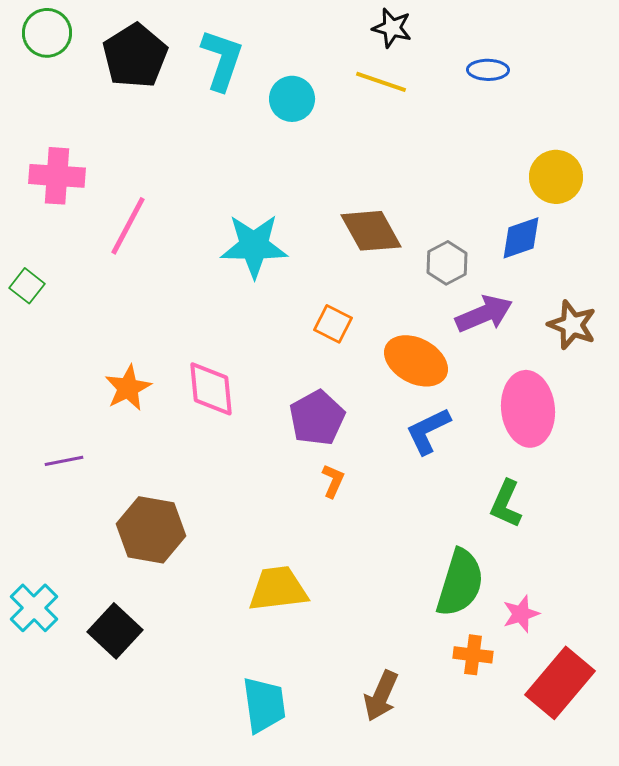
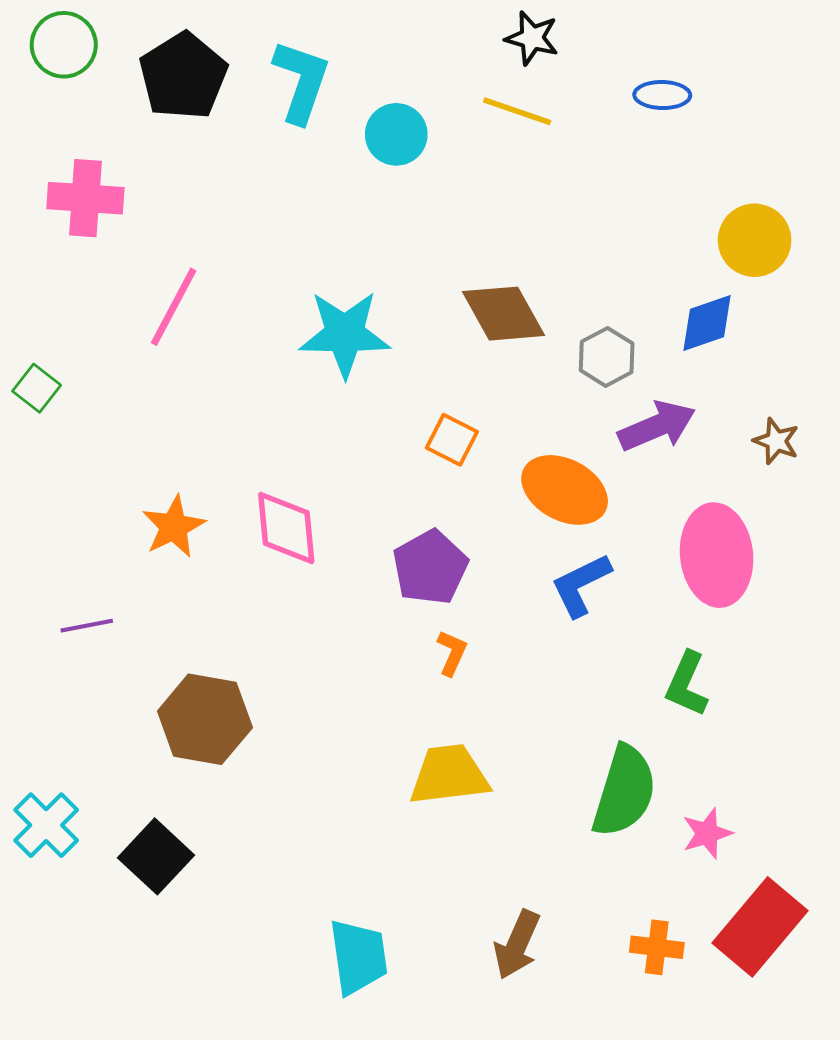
pink cross: (57, 176) -> (85, 198), moved
brown star: (572, 325) -> (776, 441), size x0.7
yellow trapezoid: (278, 589) -> (449, 775), moved
orange cross: (473, 655) -> (657, 947), moved

